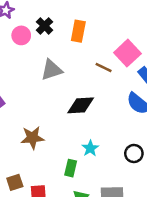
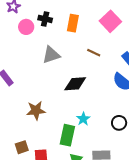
black cross: (45, 26) -> (45, 19), turned -32
pink square: (127, 53) -> (110, 21), moved
green rectangle: (71, 168) -> (67, 135), size x1.5

